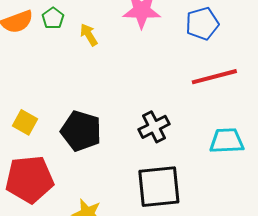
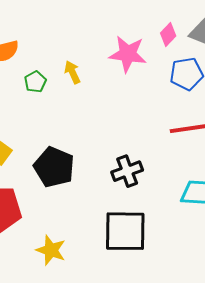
green pentagon: (53, 18) -> (35, 82), moved

